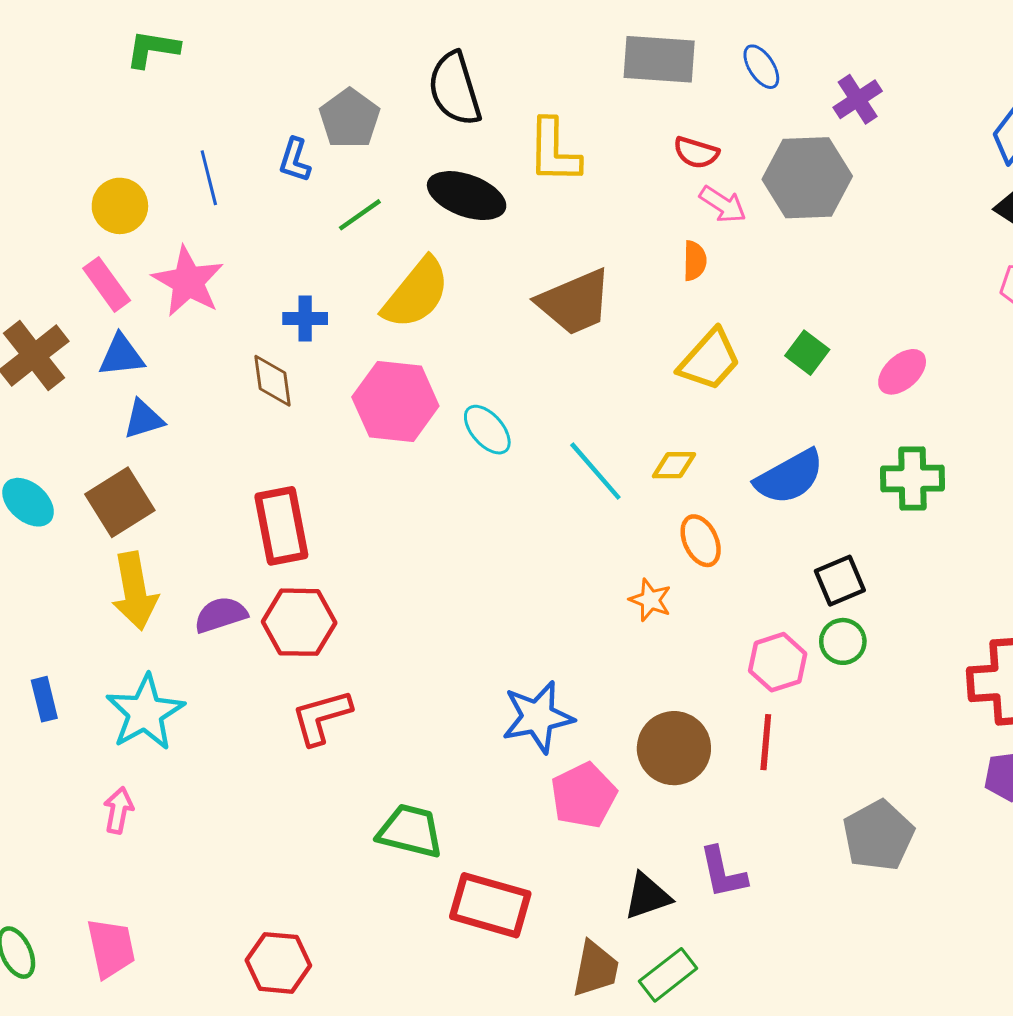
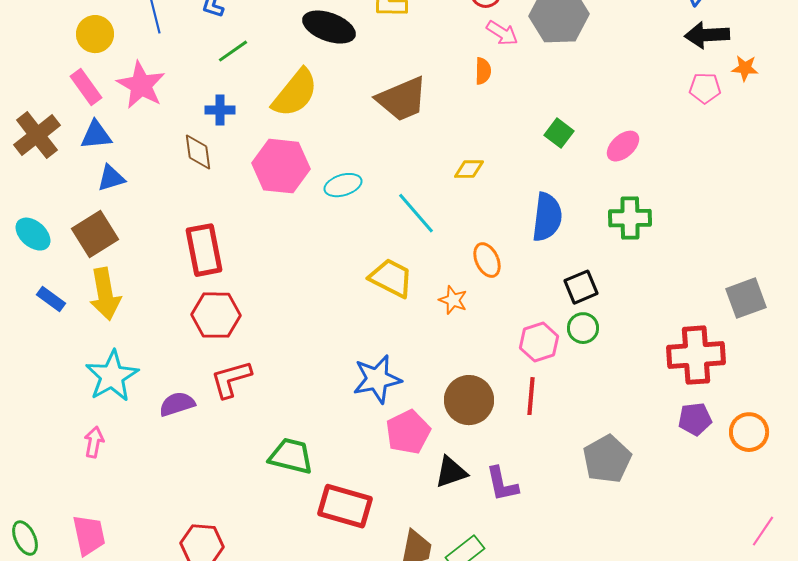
green line: (360, 215) -> (233, 51), moved
yellow trapezoid: (709, 360) -> (391, 278), moved, turned -105
cyan ellipse: (487, 430) -> (343, 185), turned -66
yellow diamond: (674, 465) -> (469, 169), moved
blue semicircle: (789, 477) -> (547, 217), turned -54
purple semicircle: (221, 615) -> (177, 404), moved
blue rectangle: (44, 699) -> (51, 299), moved, turned -40
black triangle: (647, 896) -> (451, 472), moved

